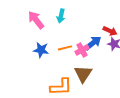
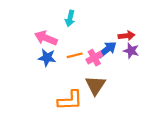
pink arrow: (36, 20) -> (46, 38), moved, turned -30
red arrow: (110, 31) -> (127, 36), turned -32

